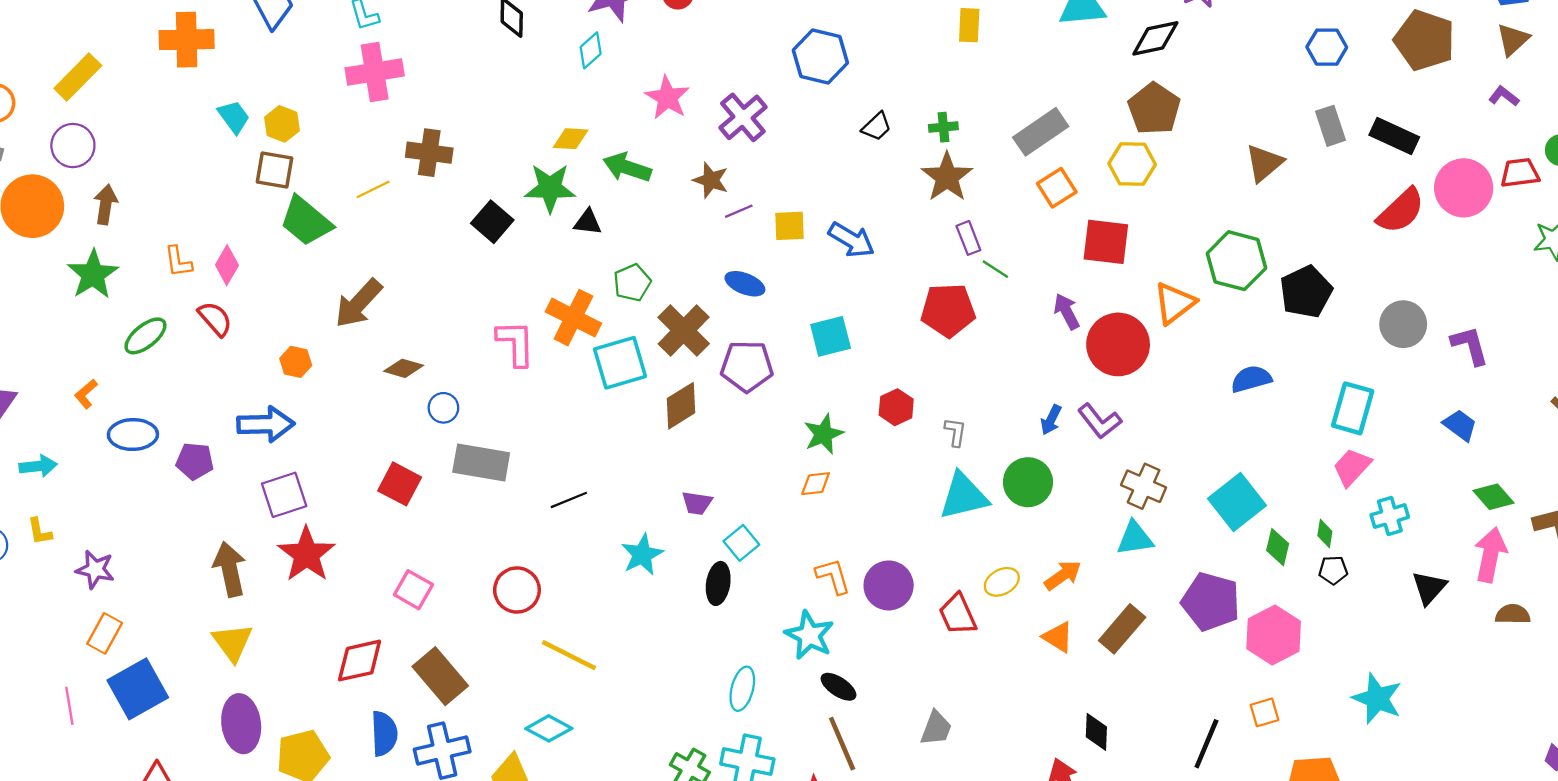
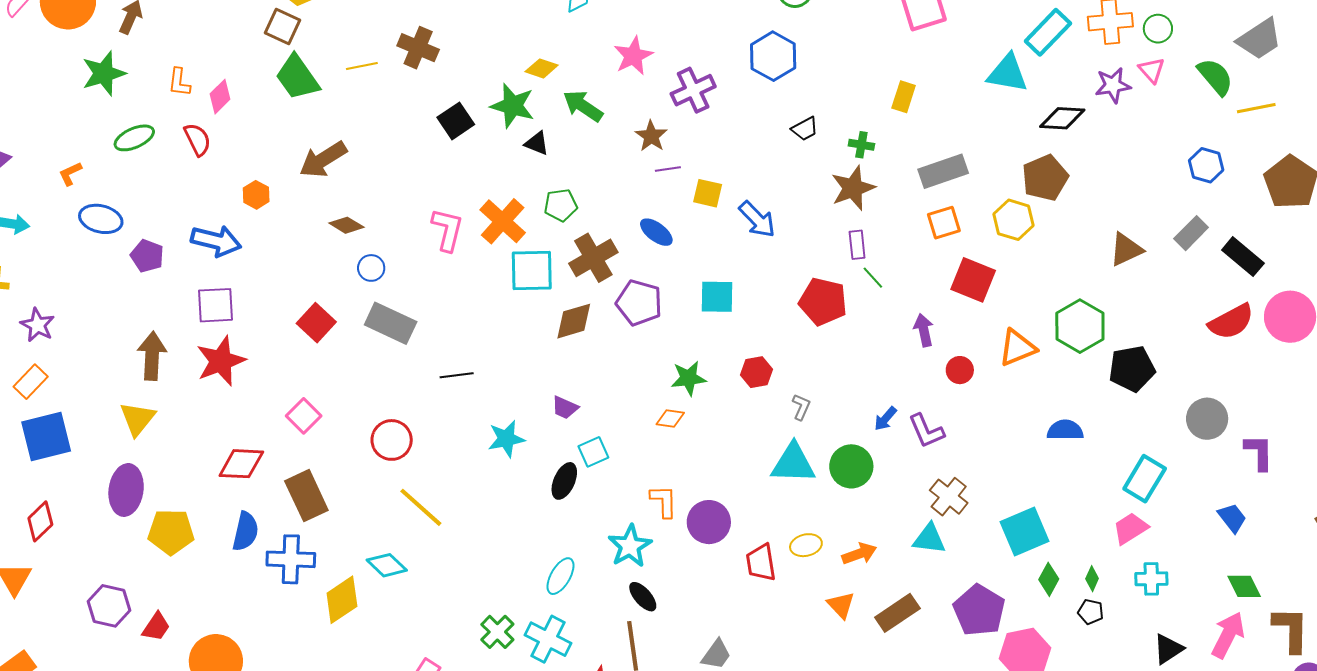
yellow rectangle: (969, 25) -> (904, 97), moved
gray rectangle: (1330, 126) -> (1191, 233), turned 48
red circle: (1118, 344) -> (960, 370), size x0.5

